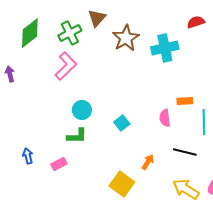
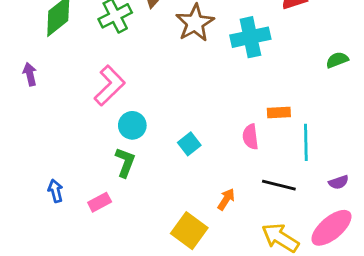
pink L-shape: (66, 66) -> (110, 86), moved
green L-shape: (77, 136) -> (125, 162), turned -70

